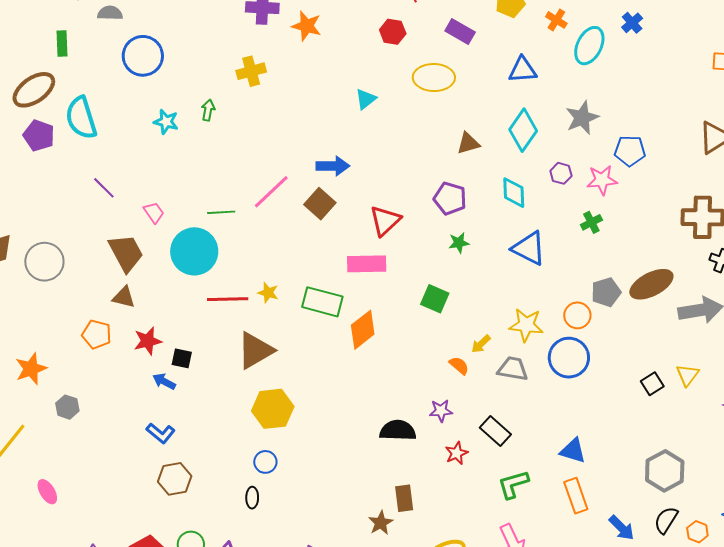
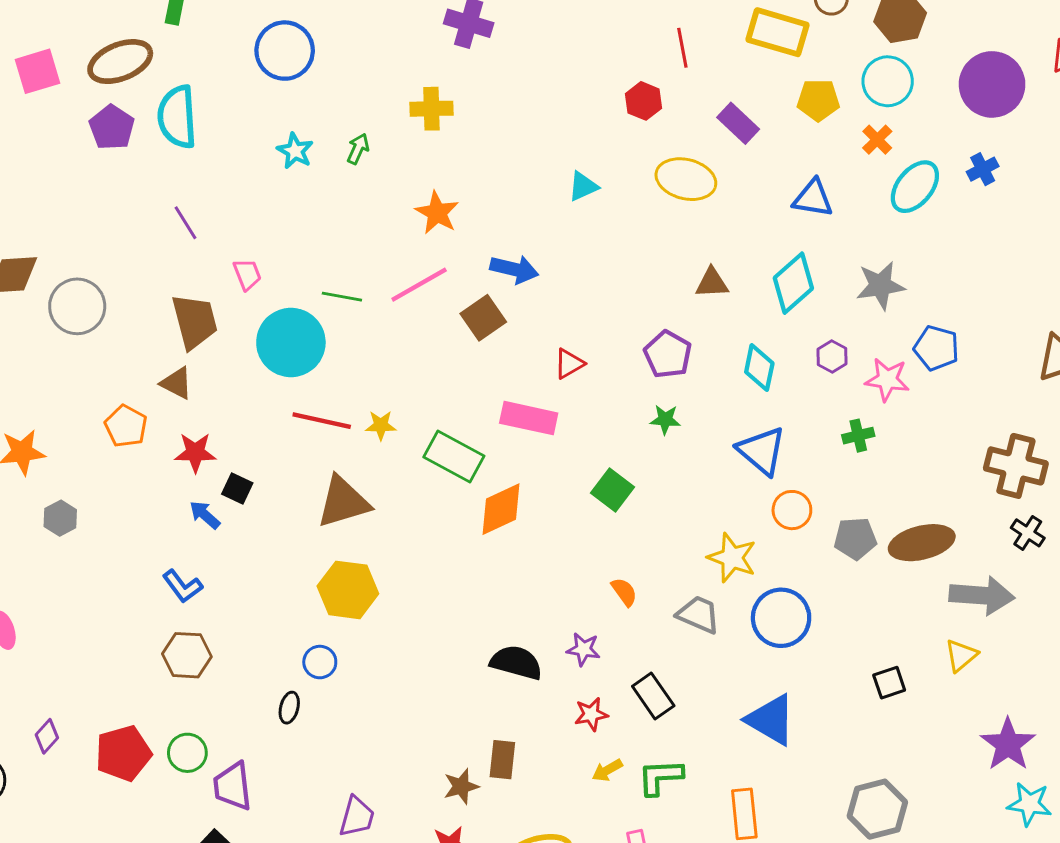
orange star: (307, 26) -> (437, 213), moved
red triangle: (385, 221) -> (569, 364), size x0.7
yellow star: (268, 293) -> (381, 425), turned -30
orange circle: (577, 315) -> (792, 510), moved
yellow arrow: (481, 344) -> (607, 770), moved
yellow triangle: (687, 375) -> (961, 655), moved
blue triangle: (573, 451) -> (771, 720), moved, size x1.4

